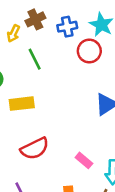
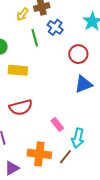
blue cross: (67, 27) -> (55, 27), moved, turned 35
red circle: (89, 51) -> (78, 54), moved

